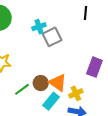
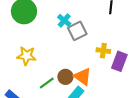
cyan cross: (39, 27) -> (64, 20), turned -32
yellow cross: (76, 93) -> (103, 51), moved, turned 32

